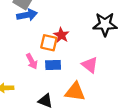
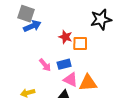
orange square: (49, 43) -> (80, 44), moved
pink triangle: (90, 65) -> (71, 80), moved

